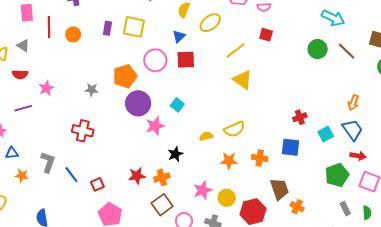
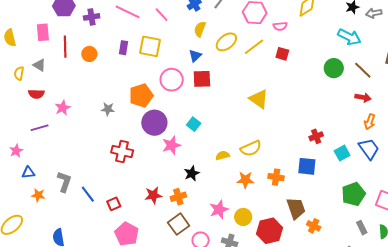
yellow line: (236, 51) -> (254, 47), moved
red cross: (83, 131) -> (122, 151), moved
red arrow: (358, 156) -> (363, 97), moved

